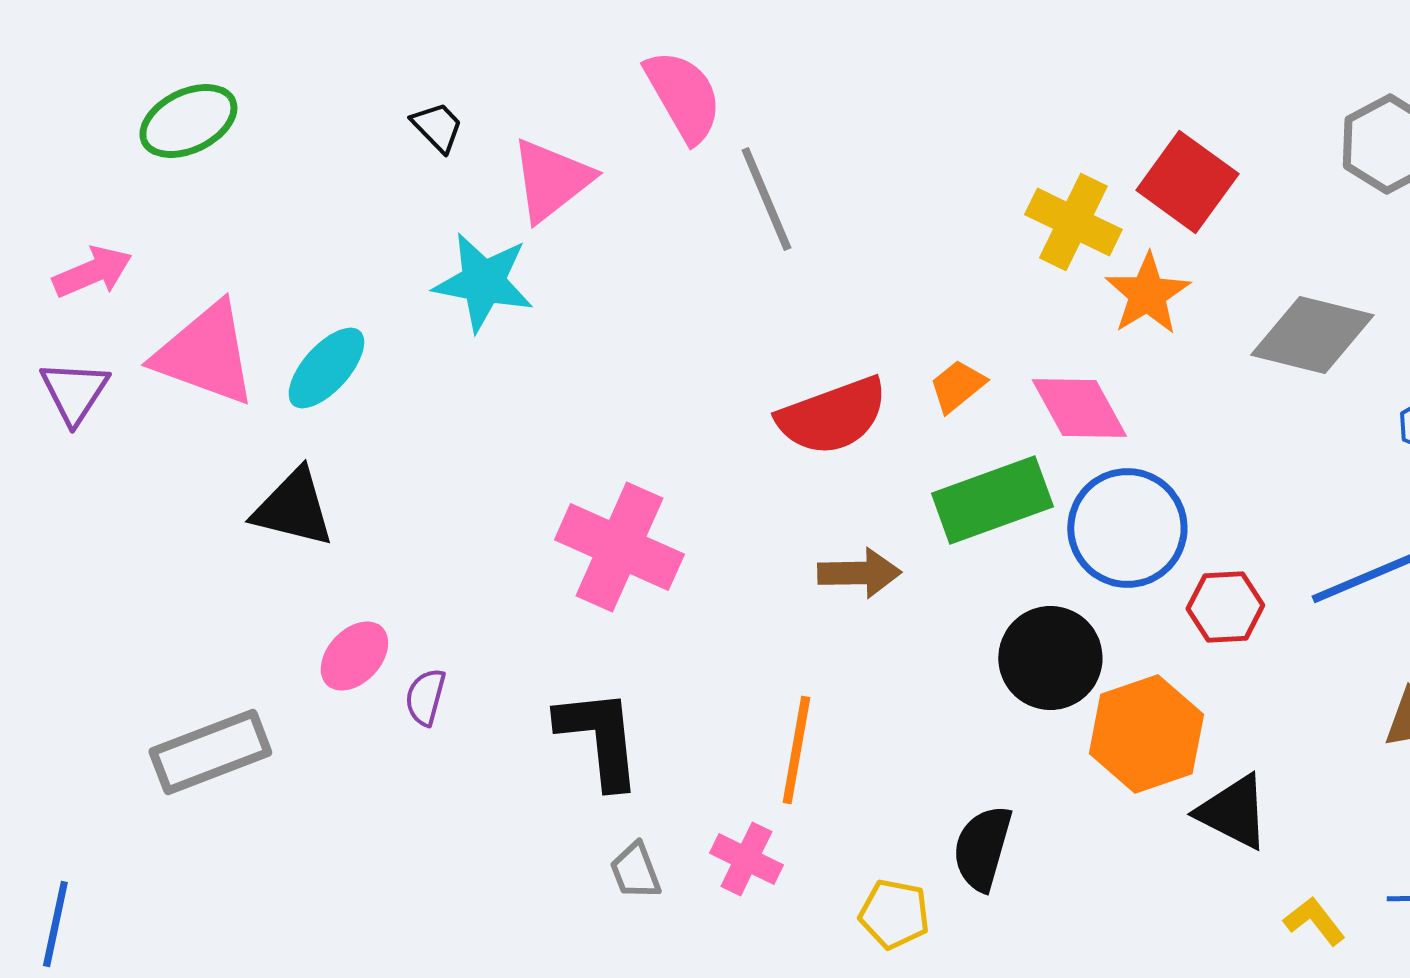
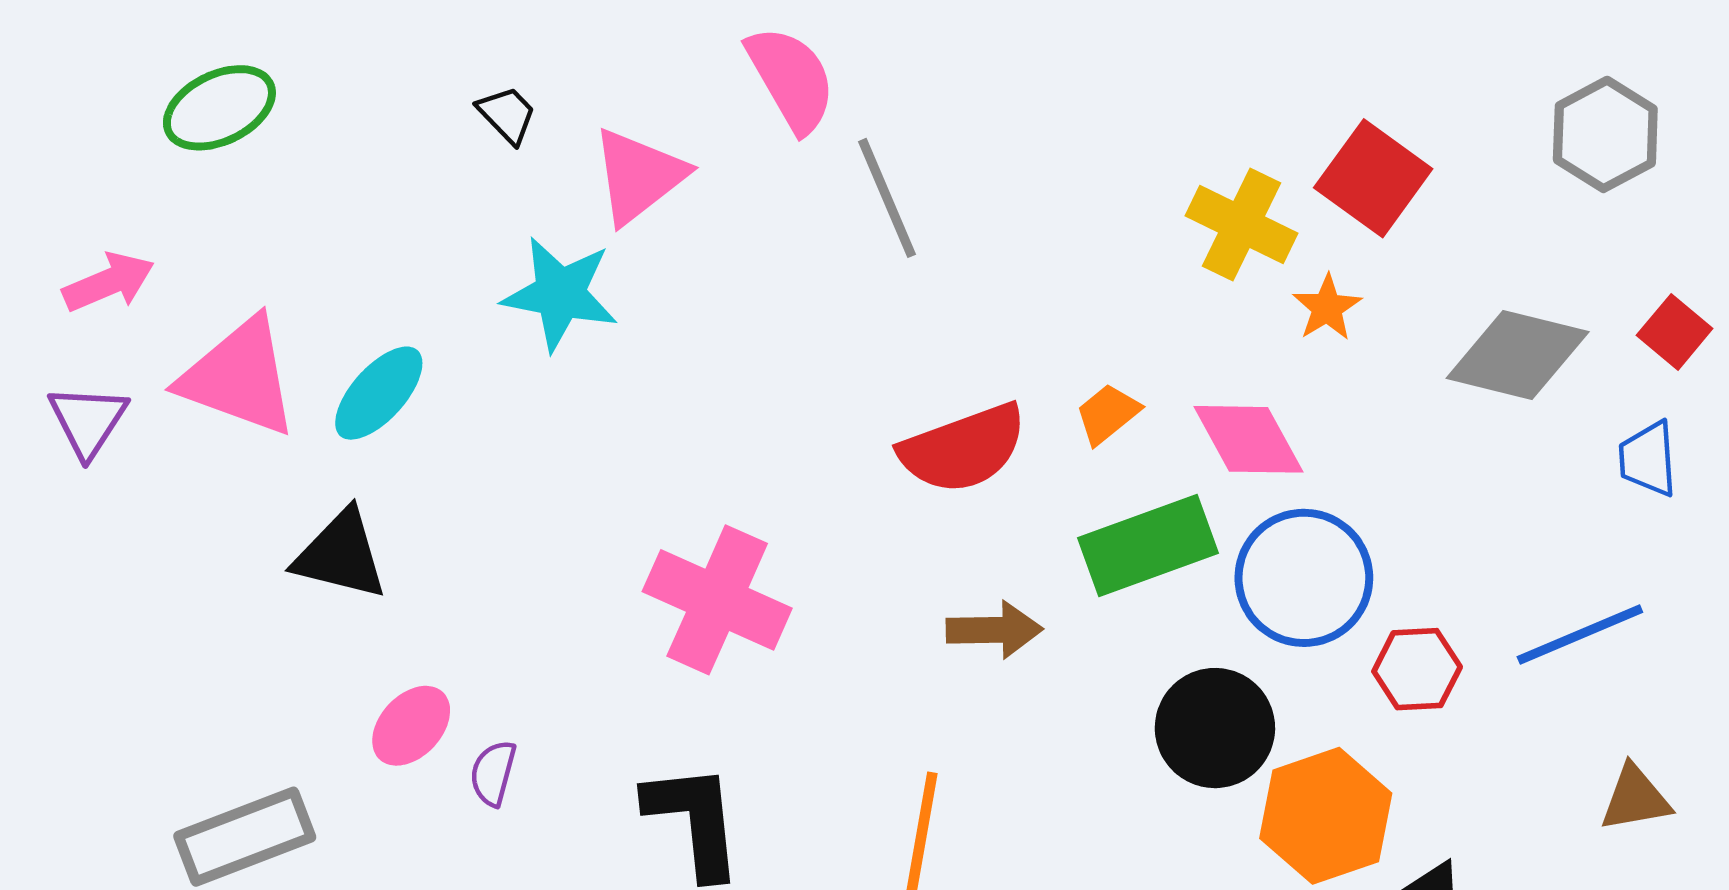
orange star: (1147, 294) -> (1327, 308), size x0.7

